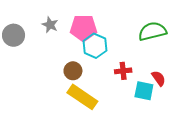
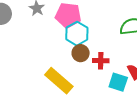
brown circle: (73, 71) -> (81, 53), moved

